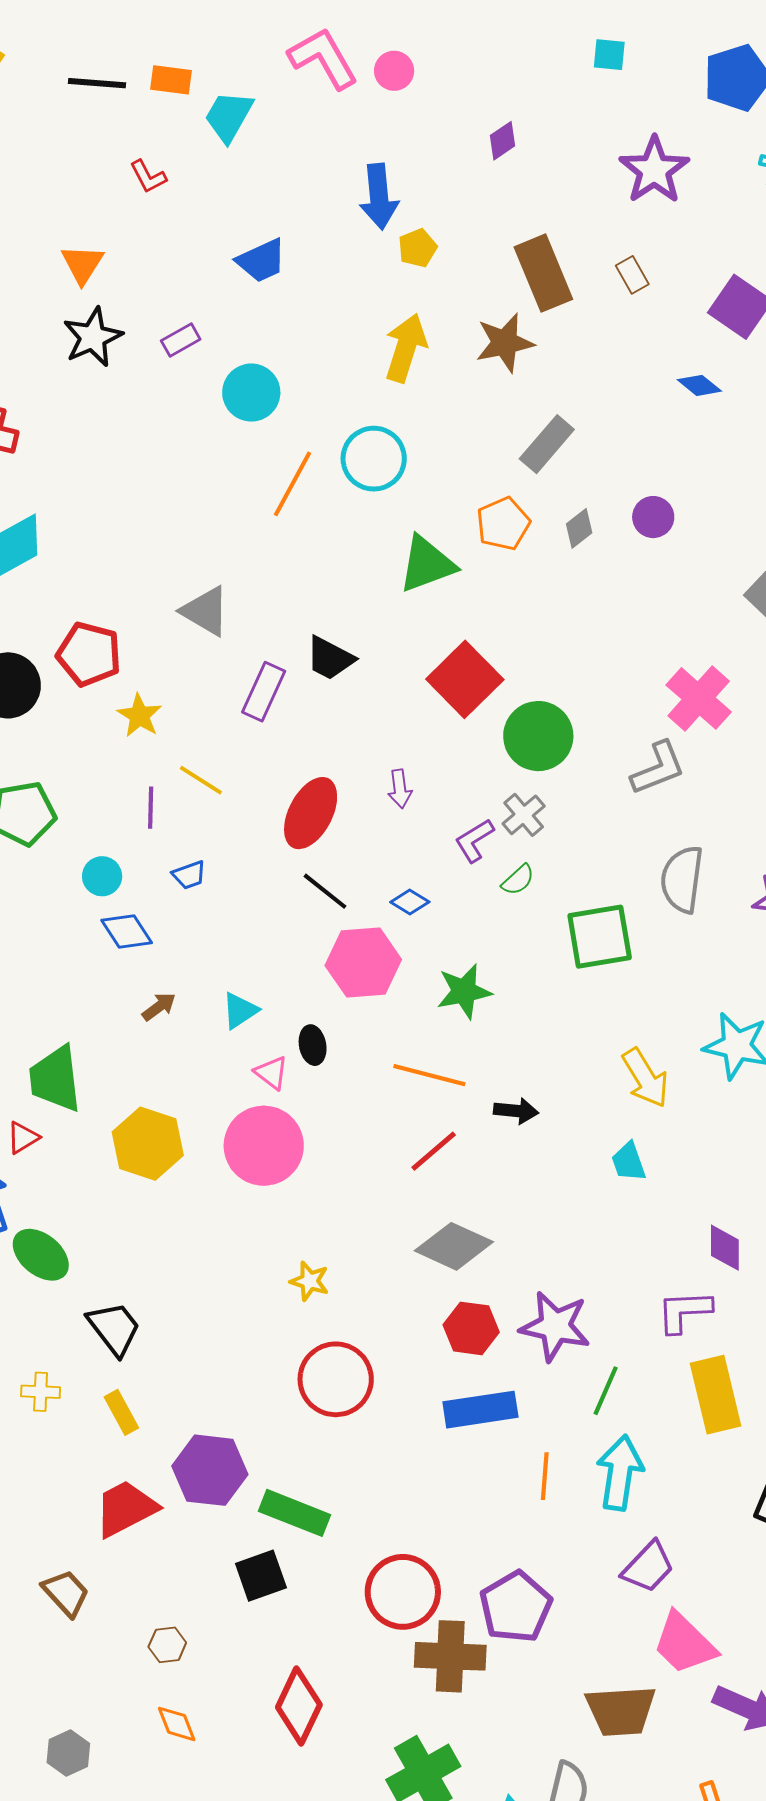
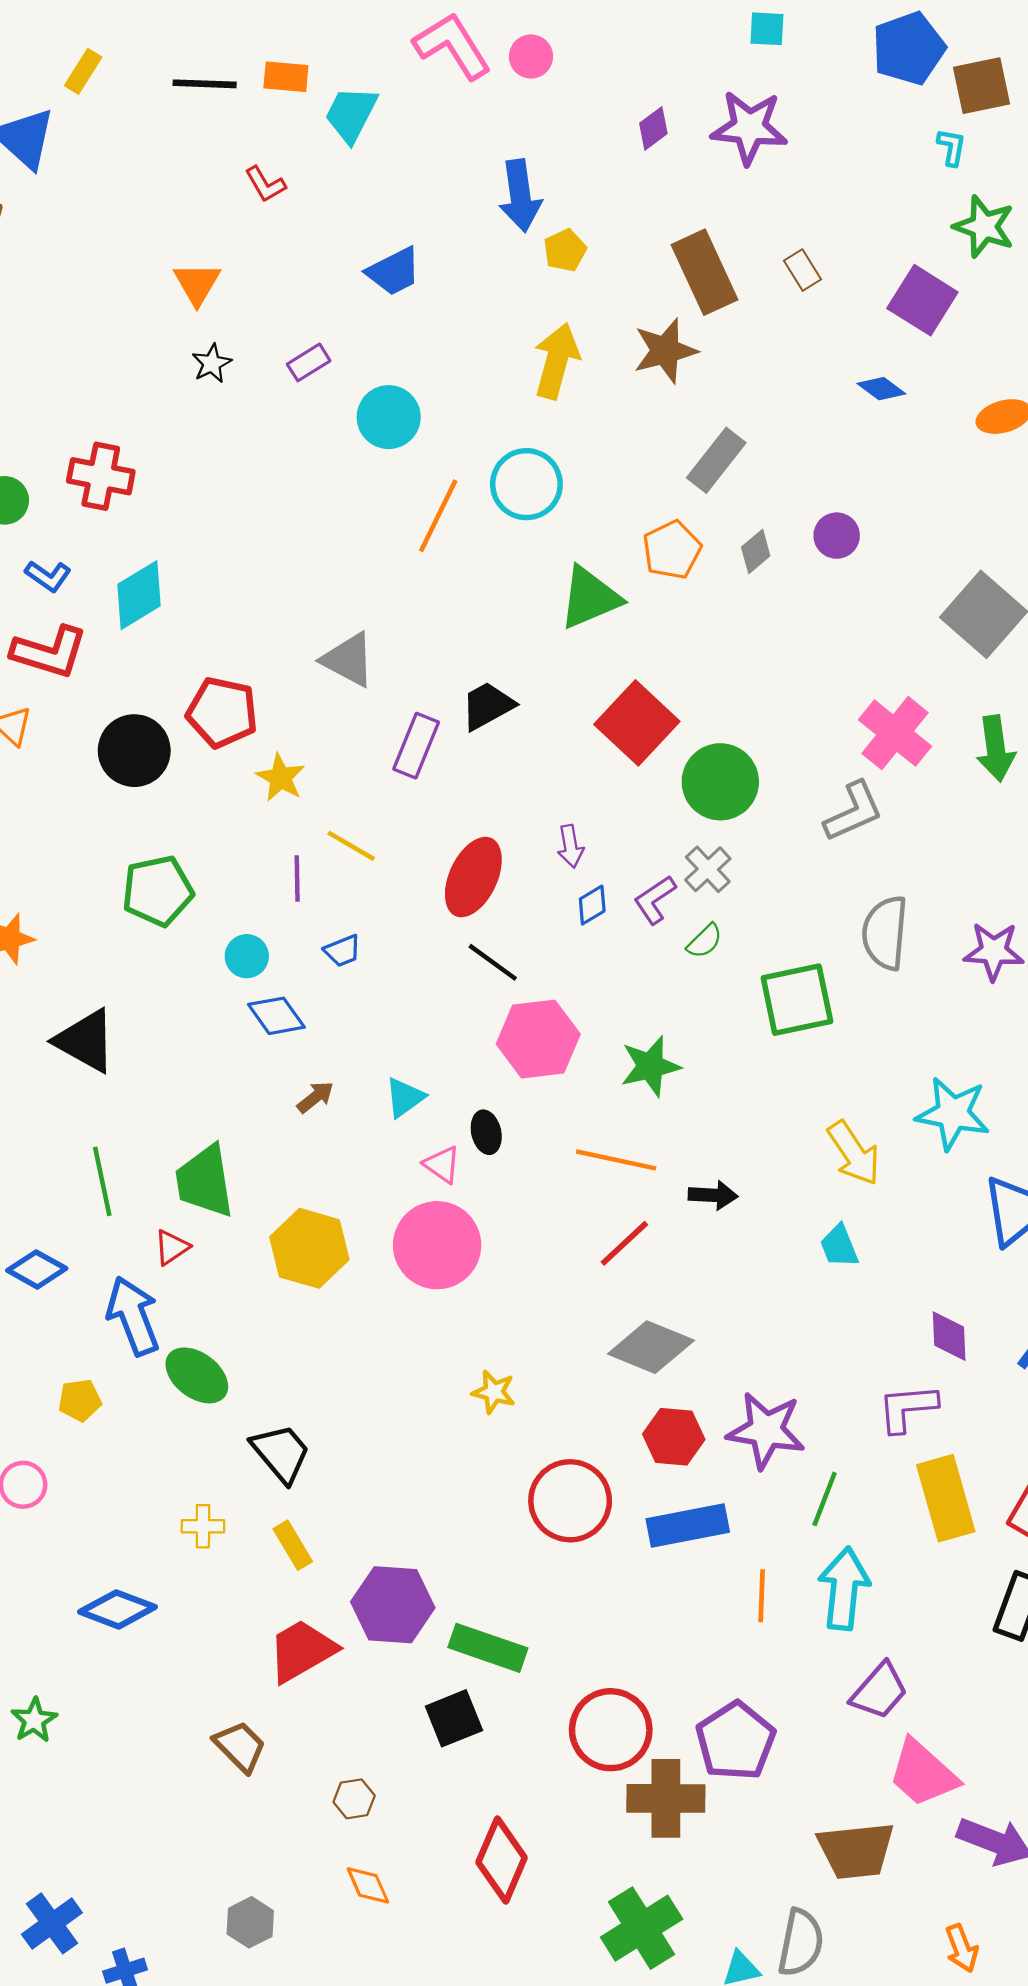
purple star: (654, 170) -> (749, 127), moved, turned -30
black star: (93, 337) -> (212, 363), size x0.6
black trapezoid: (330, 658) -> (488, 706), turned 126
blue diamond: (410, 902) -> (592, 905), moved, turned -60
red circle: (336, 1379) -> (570, 1501), moved

